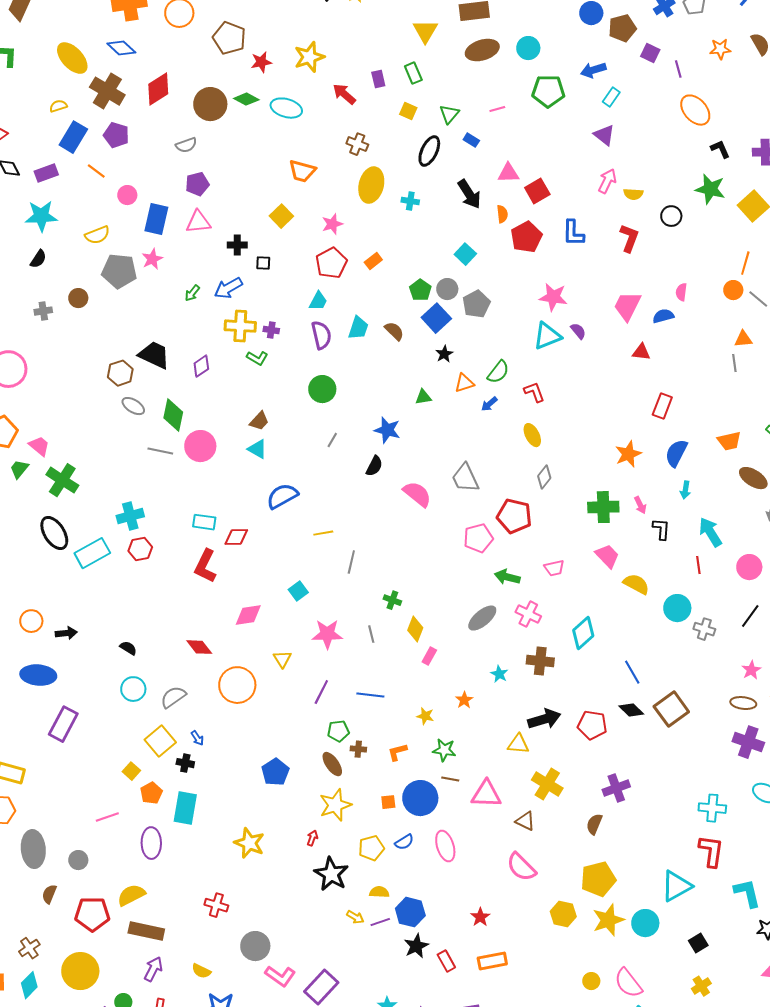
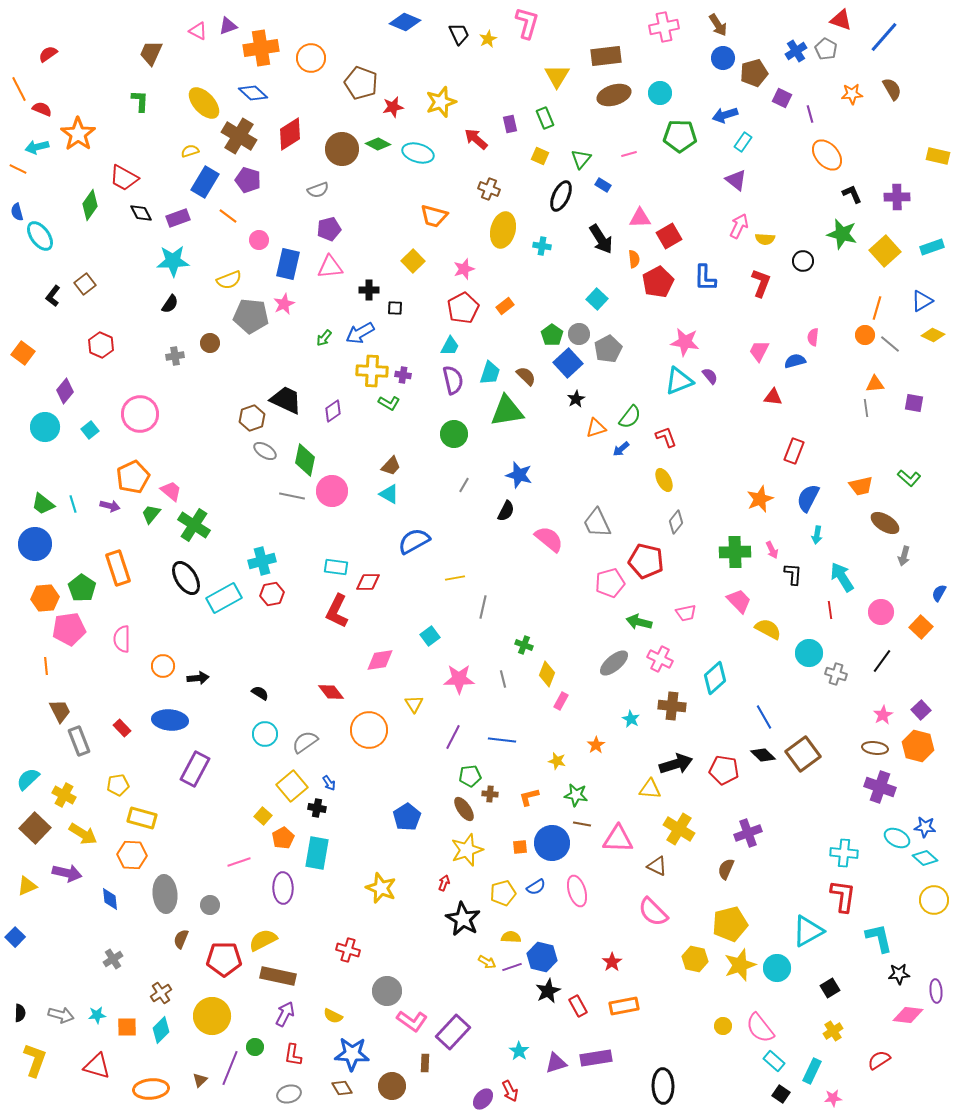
pink trapezoid: (627, 306) -> (759, 351), size x0.7
green triangle: (423, 397) -> (507, 411), moved, size x2.0

